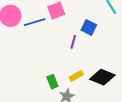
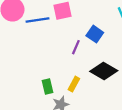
yellow rectangle: (76, 76) -> (74, 84), turned -40
black diamond: (102, 77) -> (104, 71), moved

